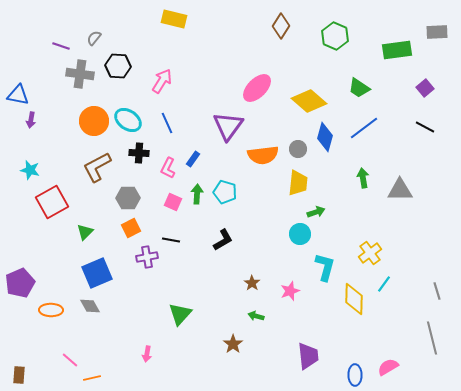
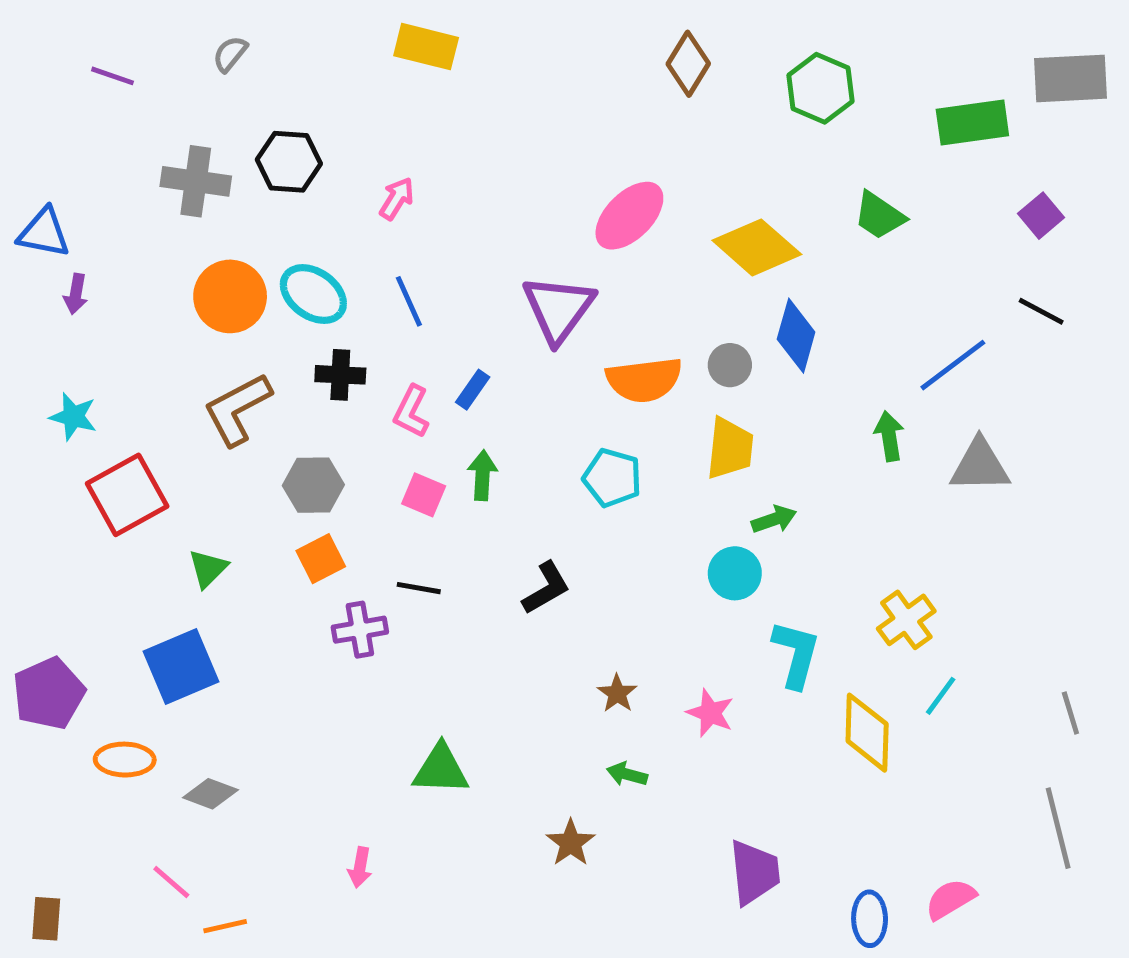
gray rectangle: (437, 32) -> (1070, 78), size x1.4
gray semicircle: (94, 38) -> (230, 54), moved
purple line: (61, 46) -> (112, 76), moved
pink arrow: (162, 81) -> (397, 198), size x0.7
blue line: (364, 128) -> (953, 365), moved
cyan pentagon: (225, 192) -> (612, 478), moved
blue square: (97, 273) -> (181, 666), moved
pink star: (290, 291) -> (710, 713), turned -30
gray diamond: (90, 306) -> (210, 794), moved, turned -40
green triangle: (180, 314) -> (441, 769), turned 50

